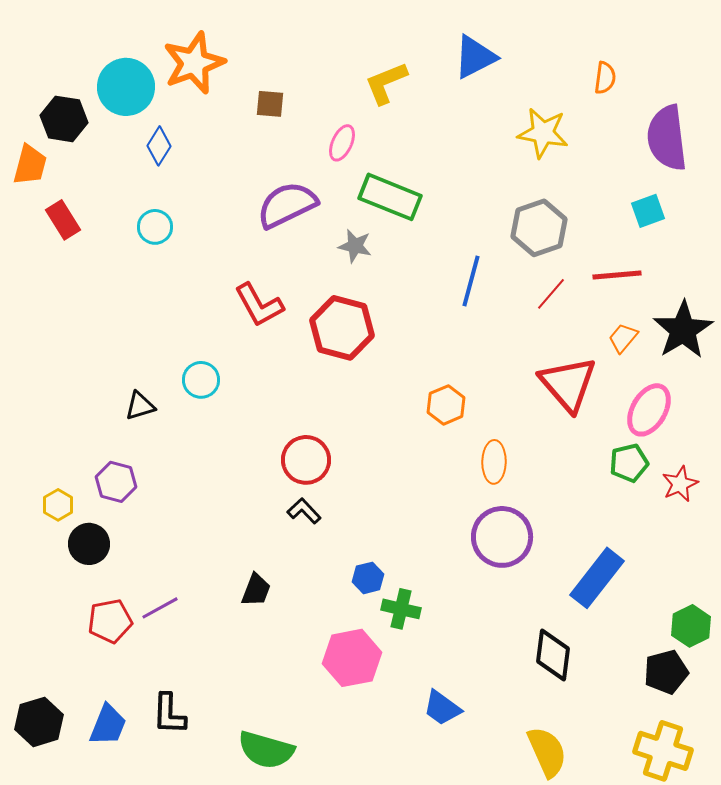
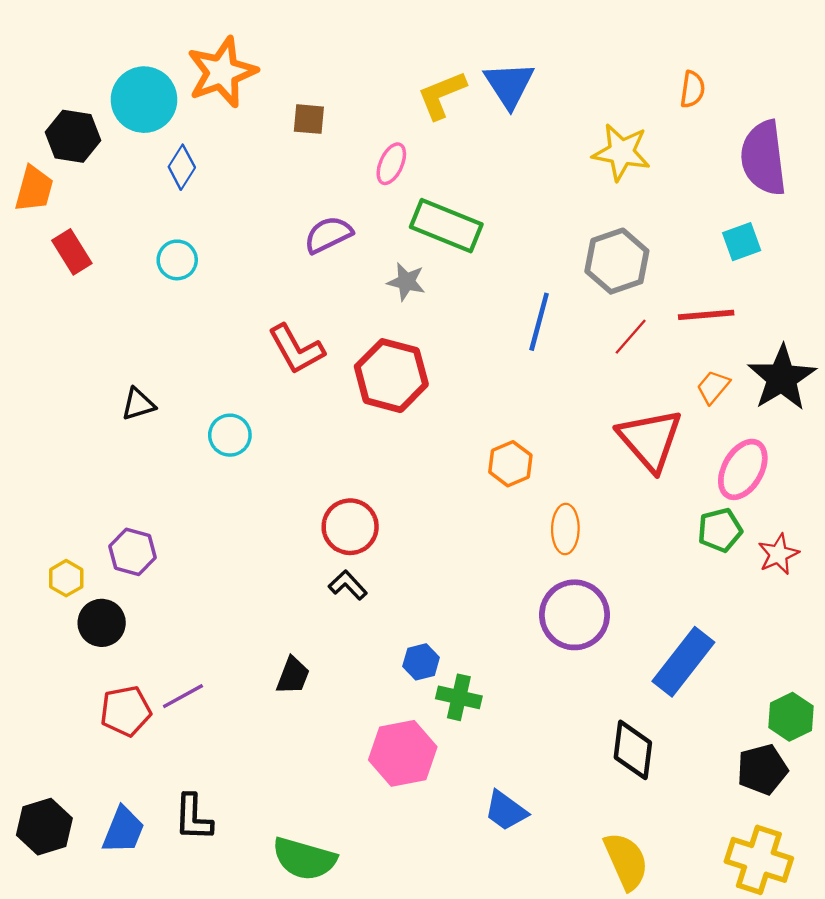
blue triangle: (475, 57) -> (509, 85), moved, turned -36
purple semicircle: (287, 205) -> (328, 235), size x0.7
black triangle: (140, 406) -> (138, 404), moved

